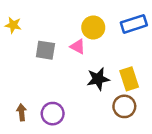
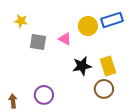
yellow star: (13, 25) -> (21, 21), moved
yellow circle: (93, 27) -> (88, 26), moved
brown arrow: (22, 112) -> (13, 101), moved

